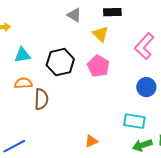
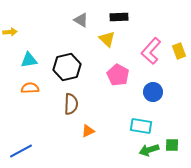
pink pentagon: (98, 66) -> (118, 75), moved
brown semicircle: (41, 99) -> (71, 104), moved
orange triangle: (91, 141) -> (88, 131), moved

